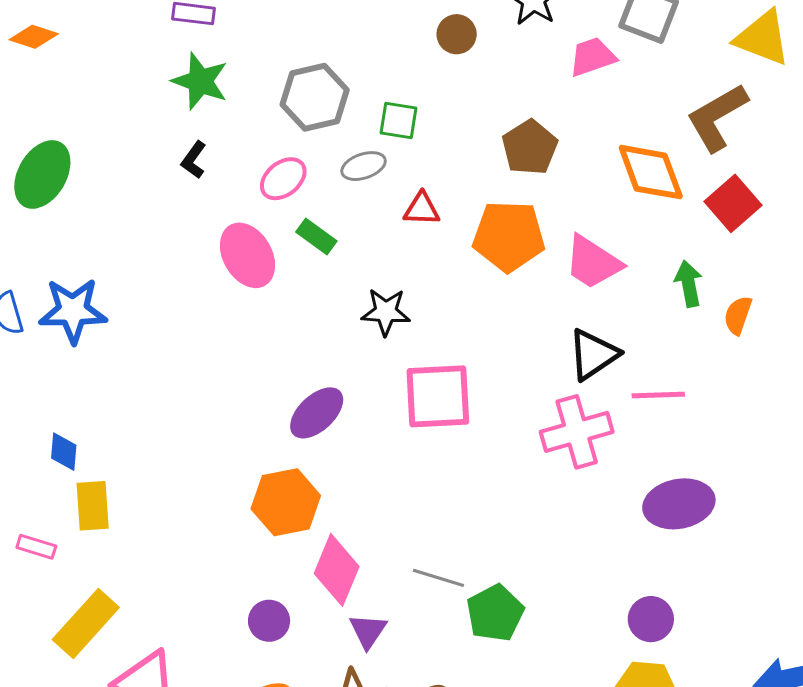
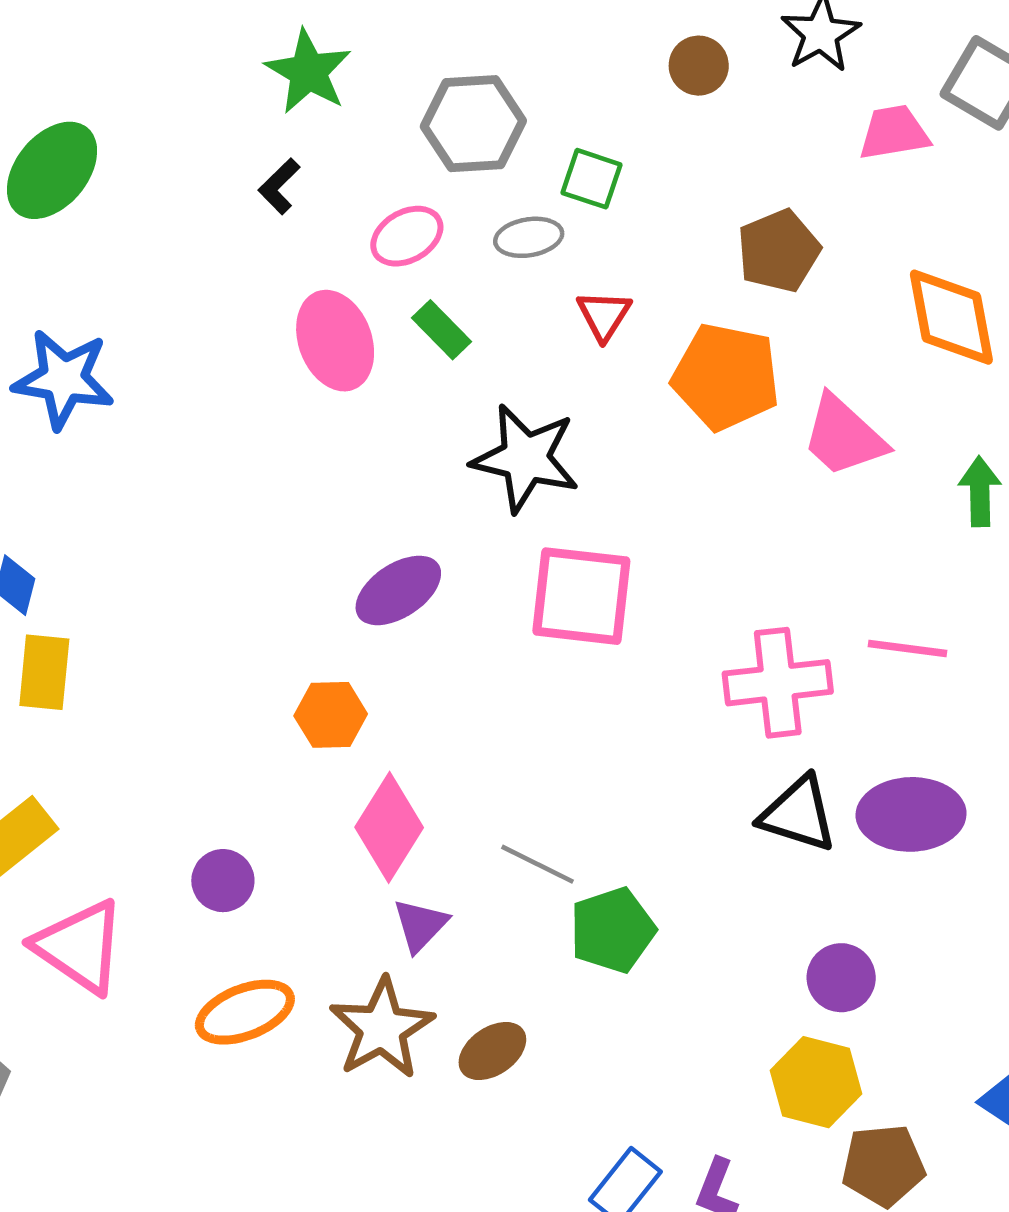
red triangle: (422, 209) -> (604, 315), turned 51
black star: (386, 312) -> (525, 458), size x1.5
black triangle: (593, 354) -> (798, 814), moved, turned 42
orange hexagon: (286, 502) -> (331, 715), size x0.7
purple circle: (269, 621) -> (223, 881), moved

